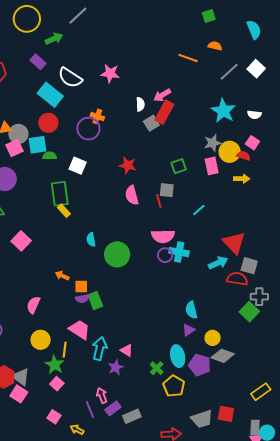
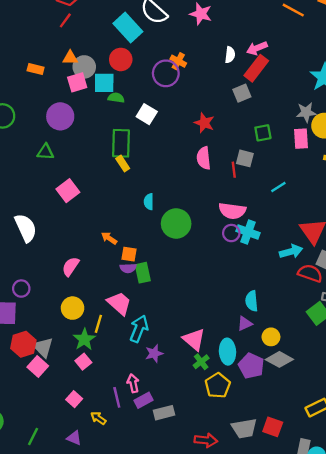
gray square: (151, 123) -> (242, 93), moved
pink triangle: (127, 350) -> (194, 339), moved, size x1.5

